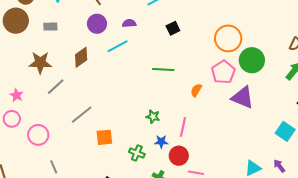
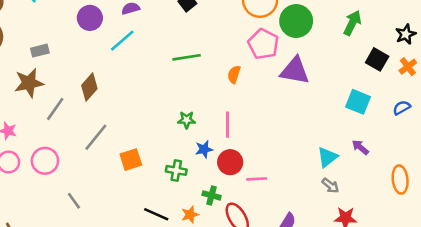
gray rectangle: (50, 27) -> (40, 51), moved
brown diamond: (81, 57) -> (89, 87), moved
pink circle: (38, 135) -> (45, 161), moved
gray line: (54, 167) -> (74, 201), moved

